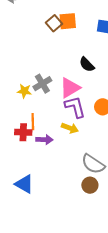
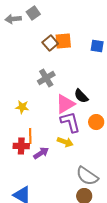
black semicircle: (87, 65) -> (81, 96), moved
gray cross: (42, 84) -> (46, 78), moved
purple arrow: (44, 140) -> (41, 153), turned -35

